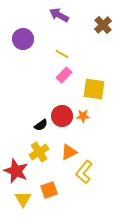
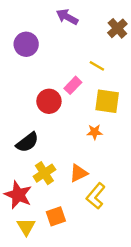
yellow line: (62, 54) -> (97, 66), moved
red circle: (62, 116) -> (49, 101), moved
black semicircle: (41, 125) -> (27, 142), moved, size x1.5

